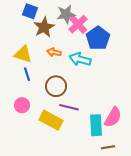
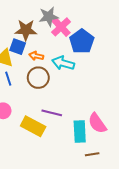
blue square: (30, 11) -> (18, 47), moved
brown star: (44, 27) -> (26, 30), turned 30
brown circle: (56, 86) -> (38, 78), moved
pink semicircle: (113, 117) -> (97, 123), turned 115

